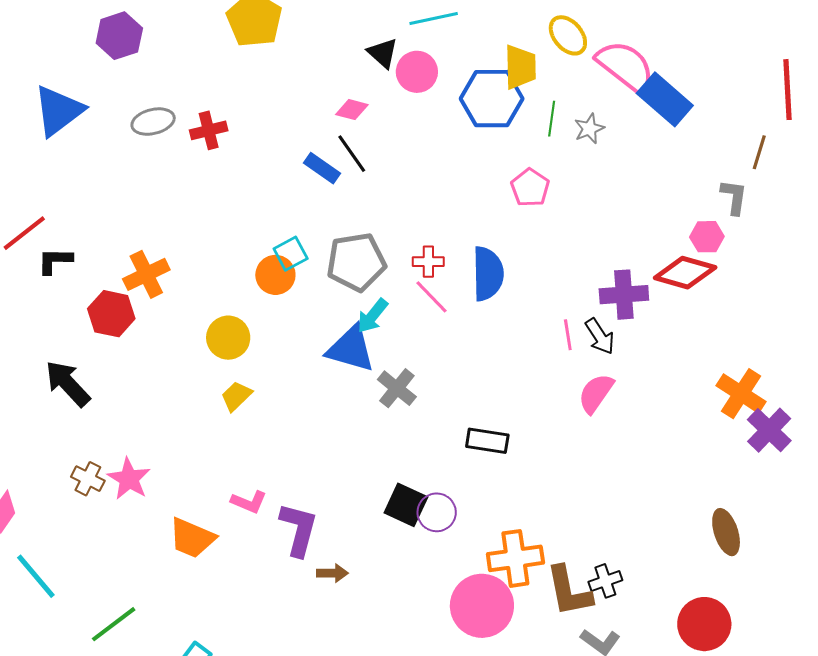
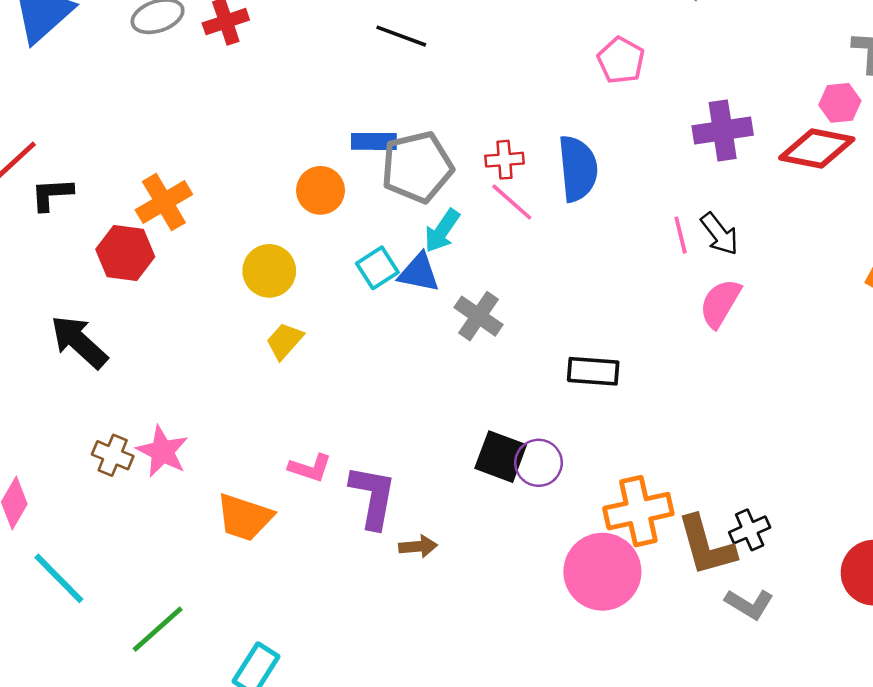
black line: (352, 154) -> (401, 36), turned -30
blue rectangle: (322, 168) -> (374, 141), moved, turned -30
cyan square: (291, 254) -> (377, 268), moved
purple cross: (624, 295) -> (723, 130), moved
blue triangle: (351, 349) -> (419, 273), size x0.7

